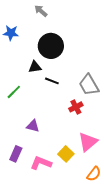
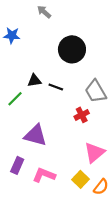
black circle: (51, 46) -> (72, 49), moved
black triangle: (35, 67) -> (34, 81), moved
purple triangle: (33, 126) -> (35, 135), size x1.6
yellow square: (66, 154) -> (81, 179), moved

